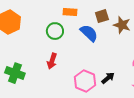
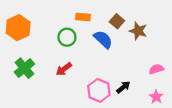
brown square: (102, 16) -> (117, 21), turned -32
red arrow: (52, 61) -> (64, 69), turned 35
green cross: (15, 73) -> (24, 68), moved, turned 30

